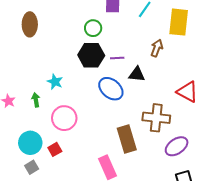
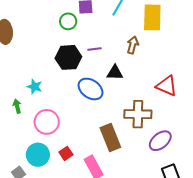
green circle: (93, 28) -> (68, 21), moved
purple line: (117, 58) -> (94, 49), moved
cyan circle: (30, 143) -> (38, 155), moved
red square: (55, 149) -> (66, 153), moved

